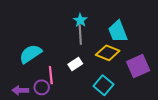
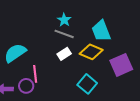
gray line: (80, 35) -> (64, 34), turned -66
white rectangle: (75, 64) -> (64, 54), moved

